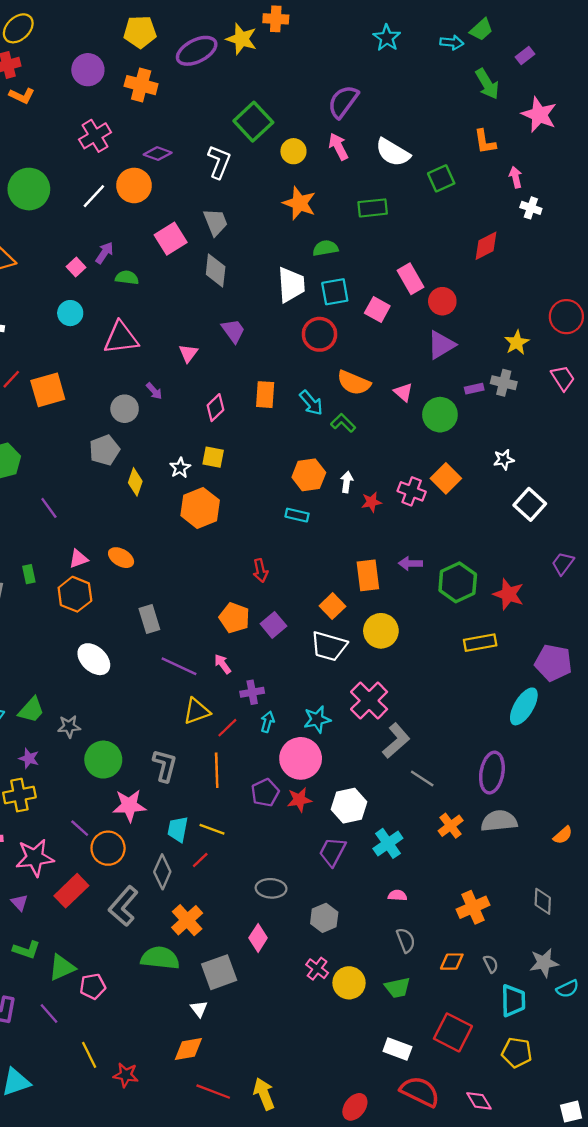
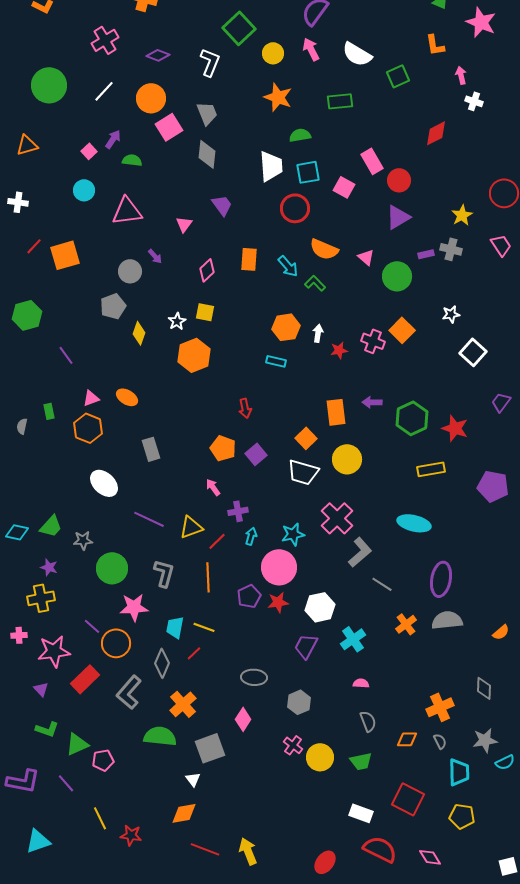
orange circle: (134, 185) -> (151, 98), moved
purple line: (179, 666) -> (149, 519), moved
cyan ellipse: (524, 706) -> (414, 523), moved, turned 72
orange cross: (473, 907) -> (440, 707), moved

